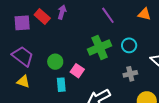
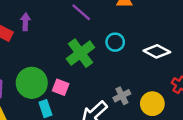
green circle: (55, 62) -> (32, 83), size x1.6
gray cross: (130, 74) -> (122, 96), moved

